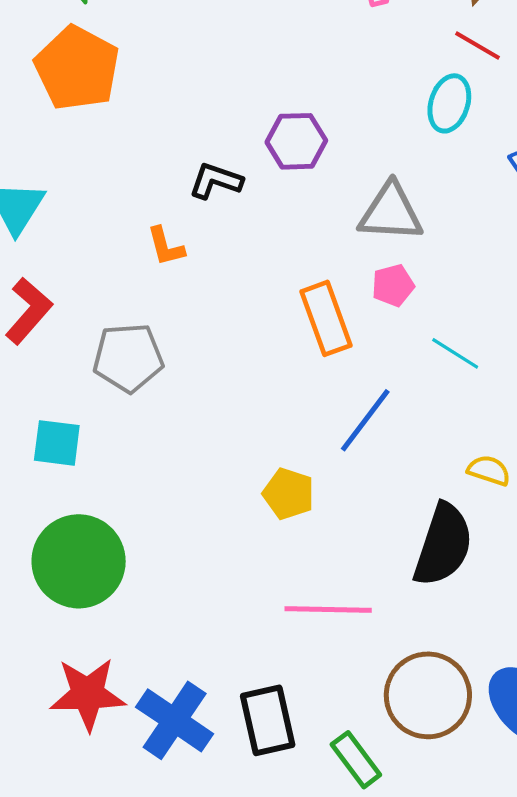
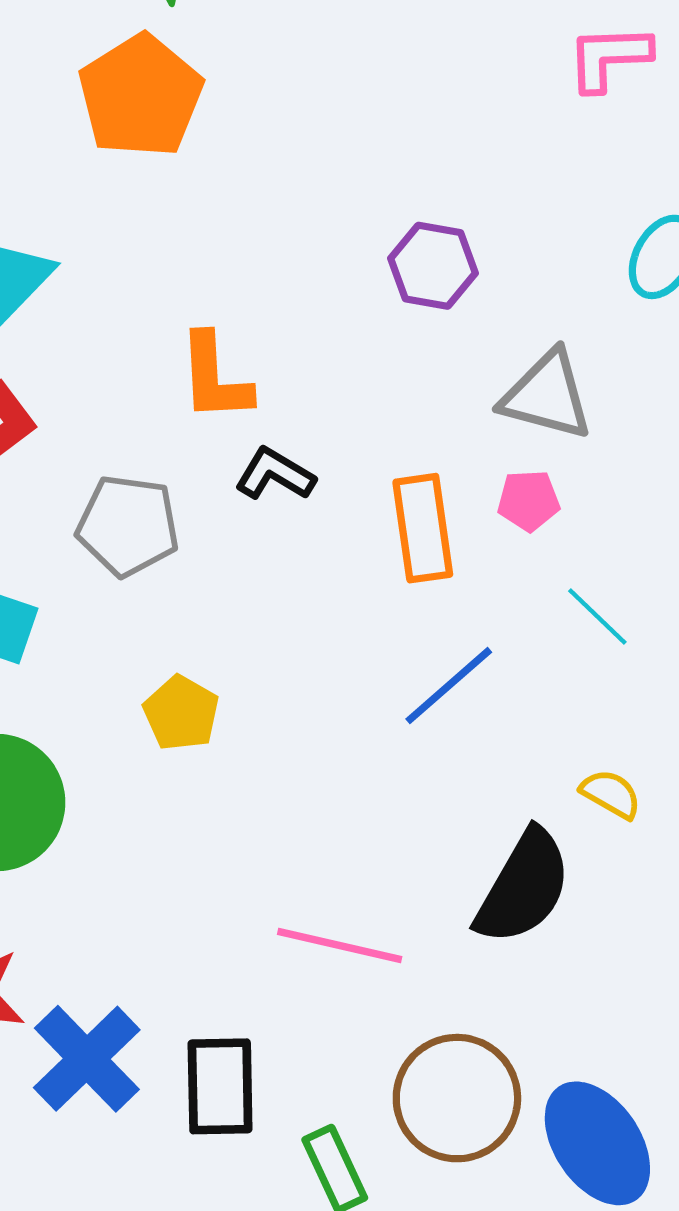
black L-shape: (216, 181) -> (275, 474), moved
orange L-shape: (166, 246) -> (215, 378), size x1.5
yellow pentagon: (289, 494) -> (181, 713), moved

